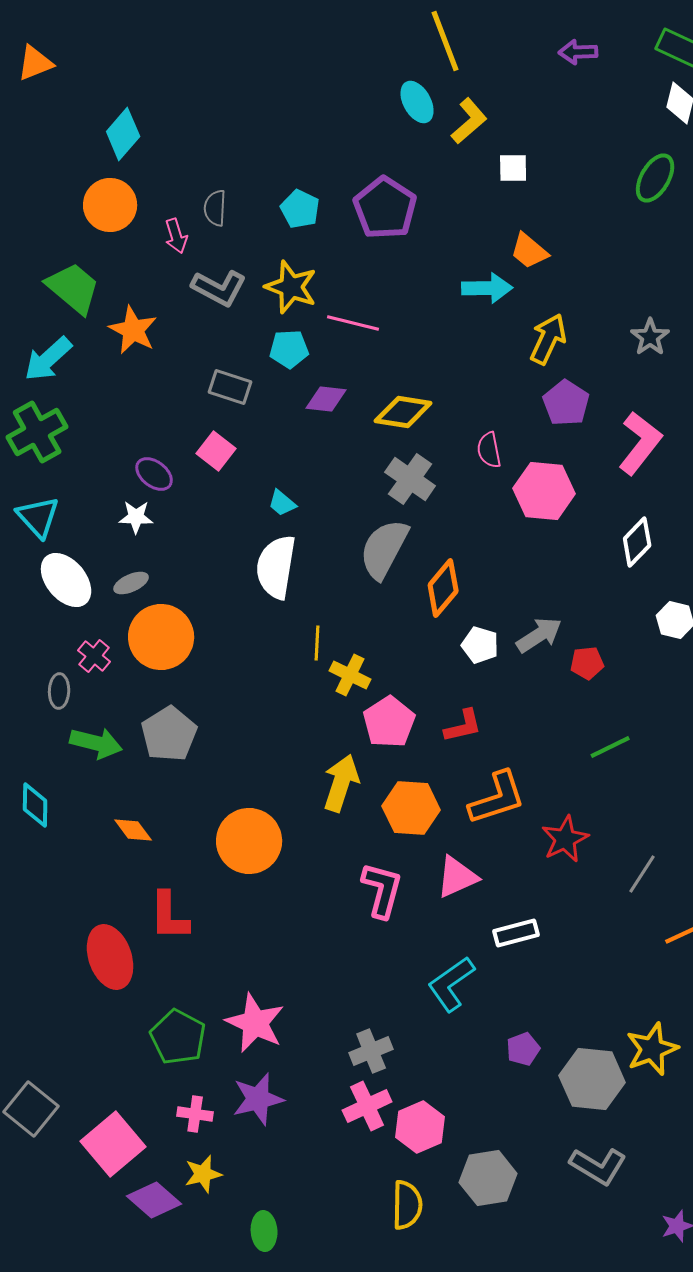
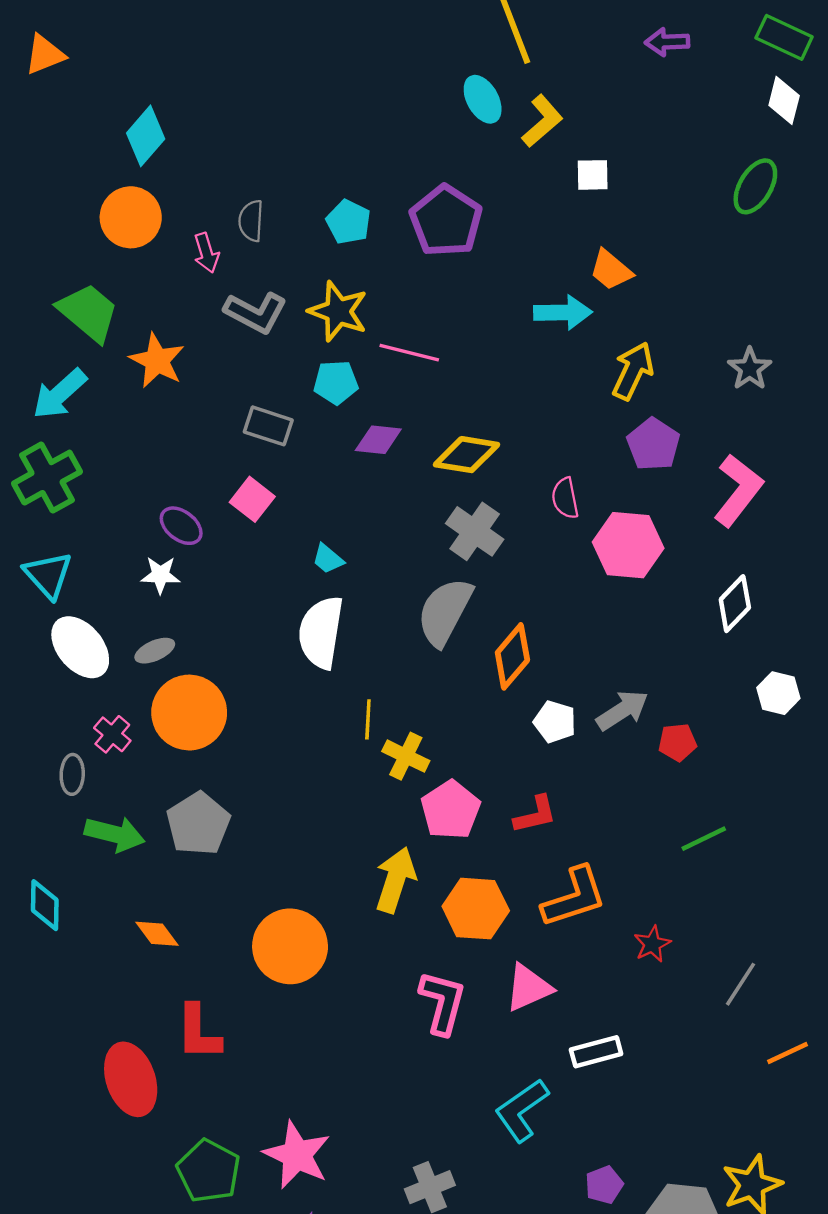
red star: (565, 839) -> (652, 944), size x0.7

